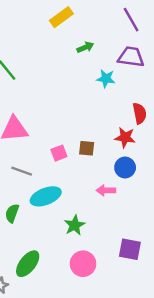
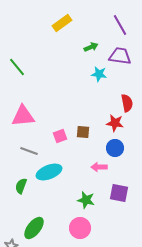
green arrow: (85, 47) -> (91, 47), moved
green star: (75, 225) -> (86, 200), moved, turned -30
purple square: (130, 249) -> (119, 193), moved

